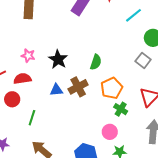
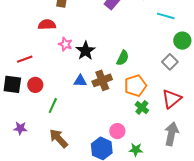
cyan line: (134, 15) -> (166, 16), turned 48
pink star: (28, 56) -> (65, 44), moved
red semicircle: (22, 79) -> (47, 25), moved
pink circle: (110, 132) -> (117, 131), moved

